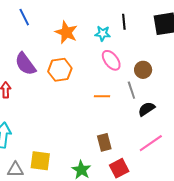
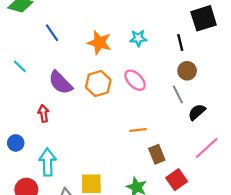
black line: (124, 22) -> (180, 43), moved
pink ellipse: (111, 60) -> (135, 80), moved
orange line: (102, 96) -> (138, 130), moved

